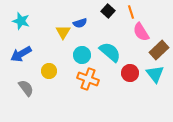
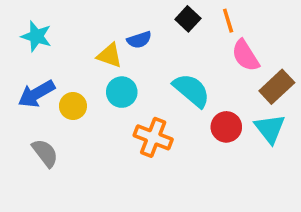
yellow triangle: (63, 32) -> (110, 55), turned -42
cyan circle: (82, 55) -> (122, 92), moved
yellow circle: (49, 71) -> (73, 106), moved

